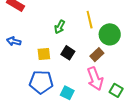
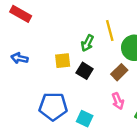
green arrow: (60, 27) -> (87, 43), moved
yellow square: (44, 54) -> (63, 61), moved
pink arrow: (95, 79) -> (118, 101), size x0.6

